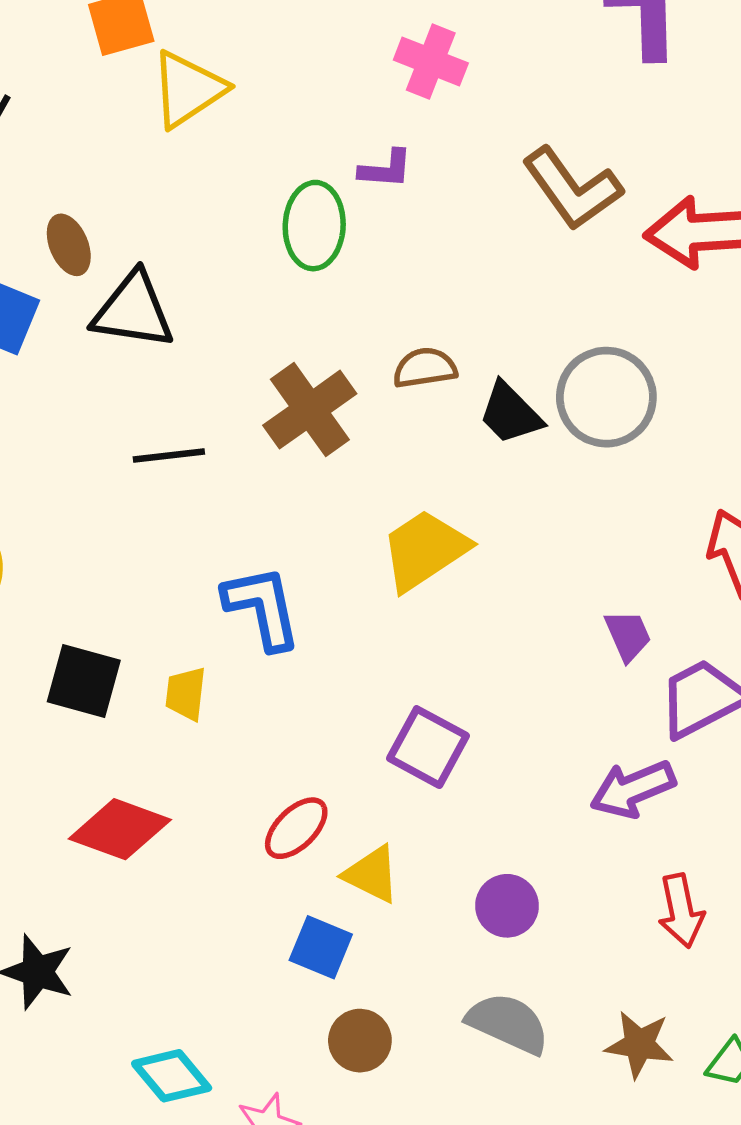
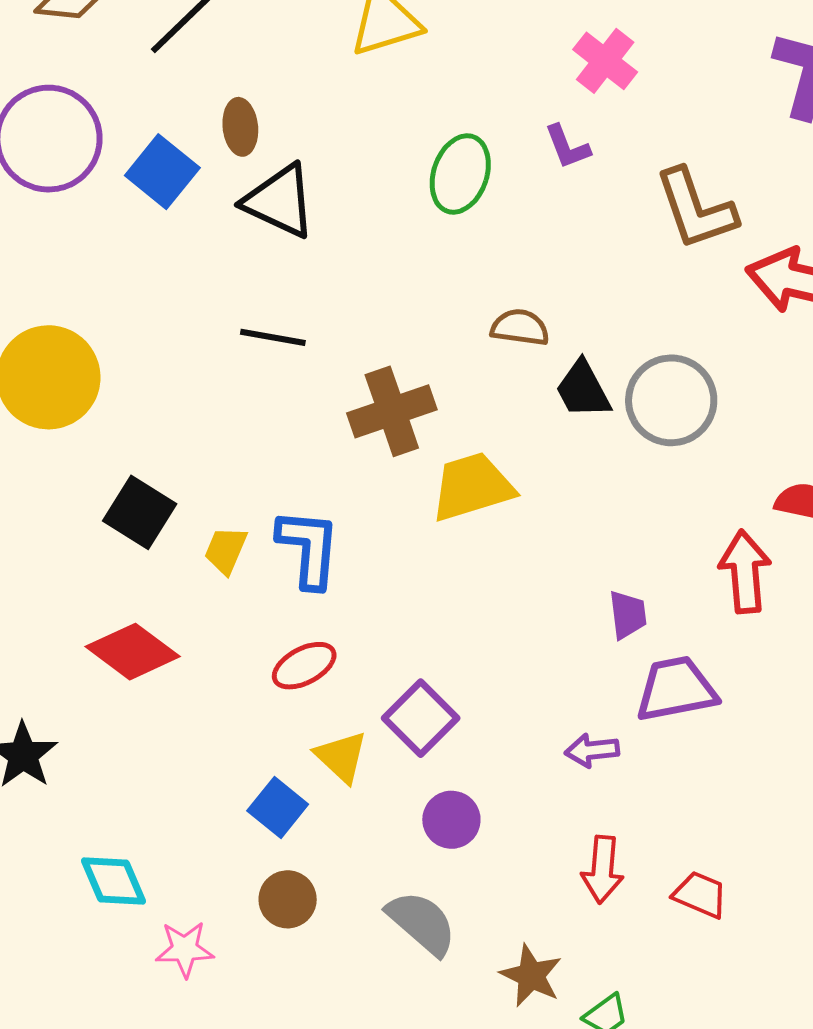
purple L-shape: (386, 169) -> (567, 147), moved, turned 48
brown cross: (310, 410) -> (392, 411), moved
blue L-shape: (262, 607) -> (308, 548), moved
purple square: (428, 747) -> (421, 718), moved
purple arrow: (633, 789) -> (592, 750), size x0.7
red ellipse: (296, 828) -> (304, 666), moved

